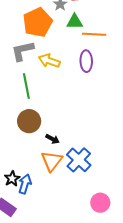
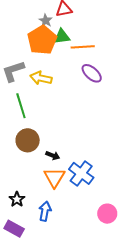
orange pentagon: (38, 22) -> (42, 40), moved
purple ellipse: (86, 61) -> (92, 73), moved, turned -40
blue arrow: (25, 184) -> (45, 211), moved

